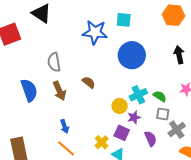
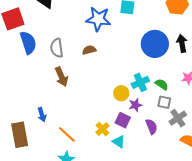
blue circle: (132, 55) -> (155, 44), moved
brown semicircle: (89, 82) -> (89, 50), moved, turned -56
blue semicircle: (29, 90) -> (28, 43), moved
blue arrow: (65, 126) -> (42, 115), moved

